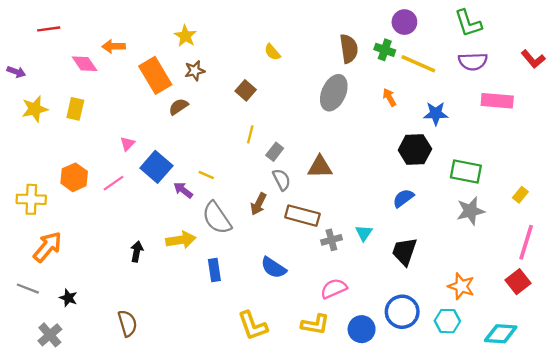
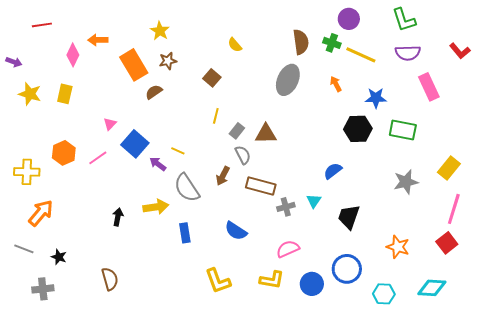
pink diamond: (85, 64) -> (73, 55), turned 60
pink rectangle: (497, 101) -> (429, 87), turned 60
yellow star: (35, 109) -> (30, 94), turned 30
brown triangle: (320, 167) -> (266, 134), moved
green rectangle: (466, 172) -> (403, 130), moved
yellow rectangle: (520, 195) -> (449, 168), size x1.6
blue semicircle: (403, 198) -> (333, 171), moved
cyan hexagon: (447, 321) -> (384, 294), moved
gray cross: (50, 335) -> (43, 289), turned 35

